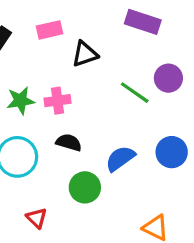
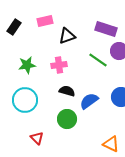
purple rectangle: (143, 22) -> (106, 29), moved
pink cross: (58, 101) -> (59, 65), moved
black semicircle: (69, 142) -> (67, 91), moved

